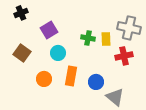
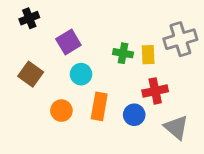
gray cross: (129, 28) -> (180, 39), turned -30
red cross: (124, 56) -> (155, 91), moved
gray triangle: (115, 97) -> (176, 127), moved

